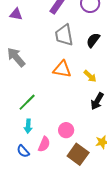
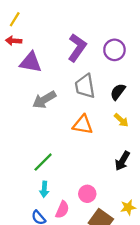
purple triangle: (16, 14) -> (31, 62), size x1.5
gray arrow: (16, 57) -> (44, 100), moved, turned -80
yellow arrow: (90, 76) -> (121, 120), moved

